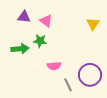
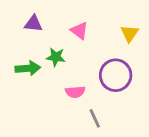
pink triangle: (46, 21) -> (79, 31), moved
purple circle: (90, 75) -> (116, 75), moved

